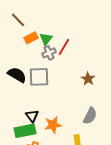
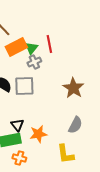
orange rectangle: (31, 38) -> (16, 47), size x1.5
red line: (64, 47) -> (49, 44), moved, turned -42
brown star: (88, 79) -> (73, 88), size x1.5

